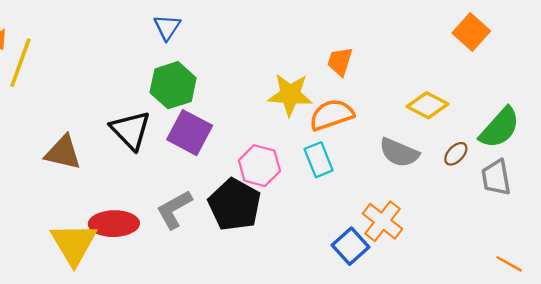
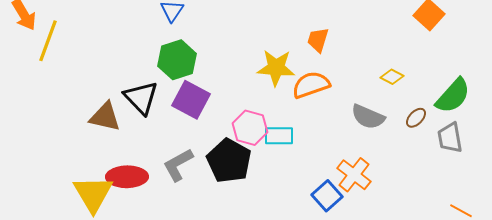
yellow diamond: (427, 105) -> (392, 77), size x0.7
brown triangle: (63, 153) -> (105, 117), moved
cyan rectangle: (319, 160) -> (279, 136), moved, turned -68

